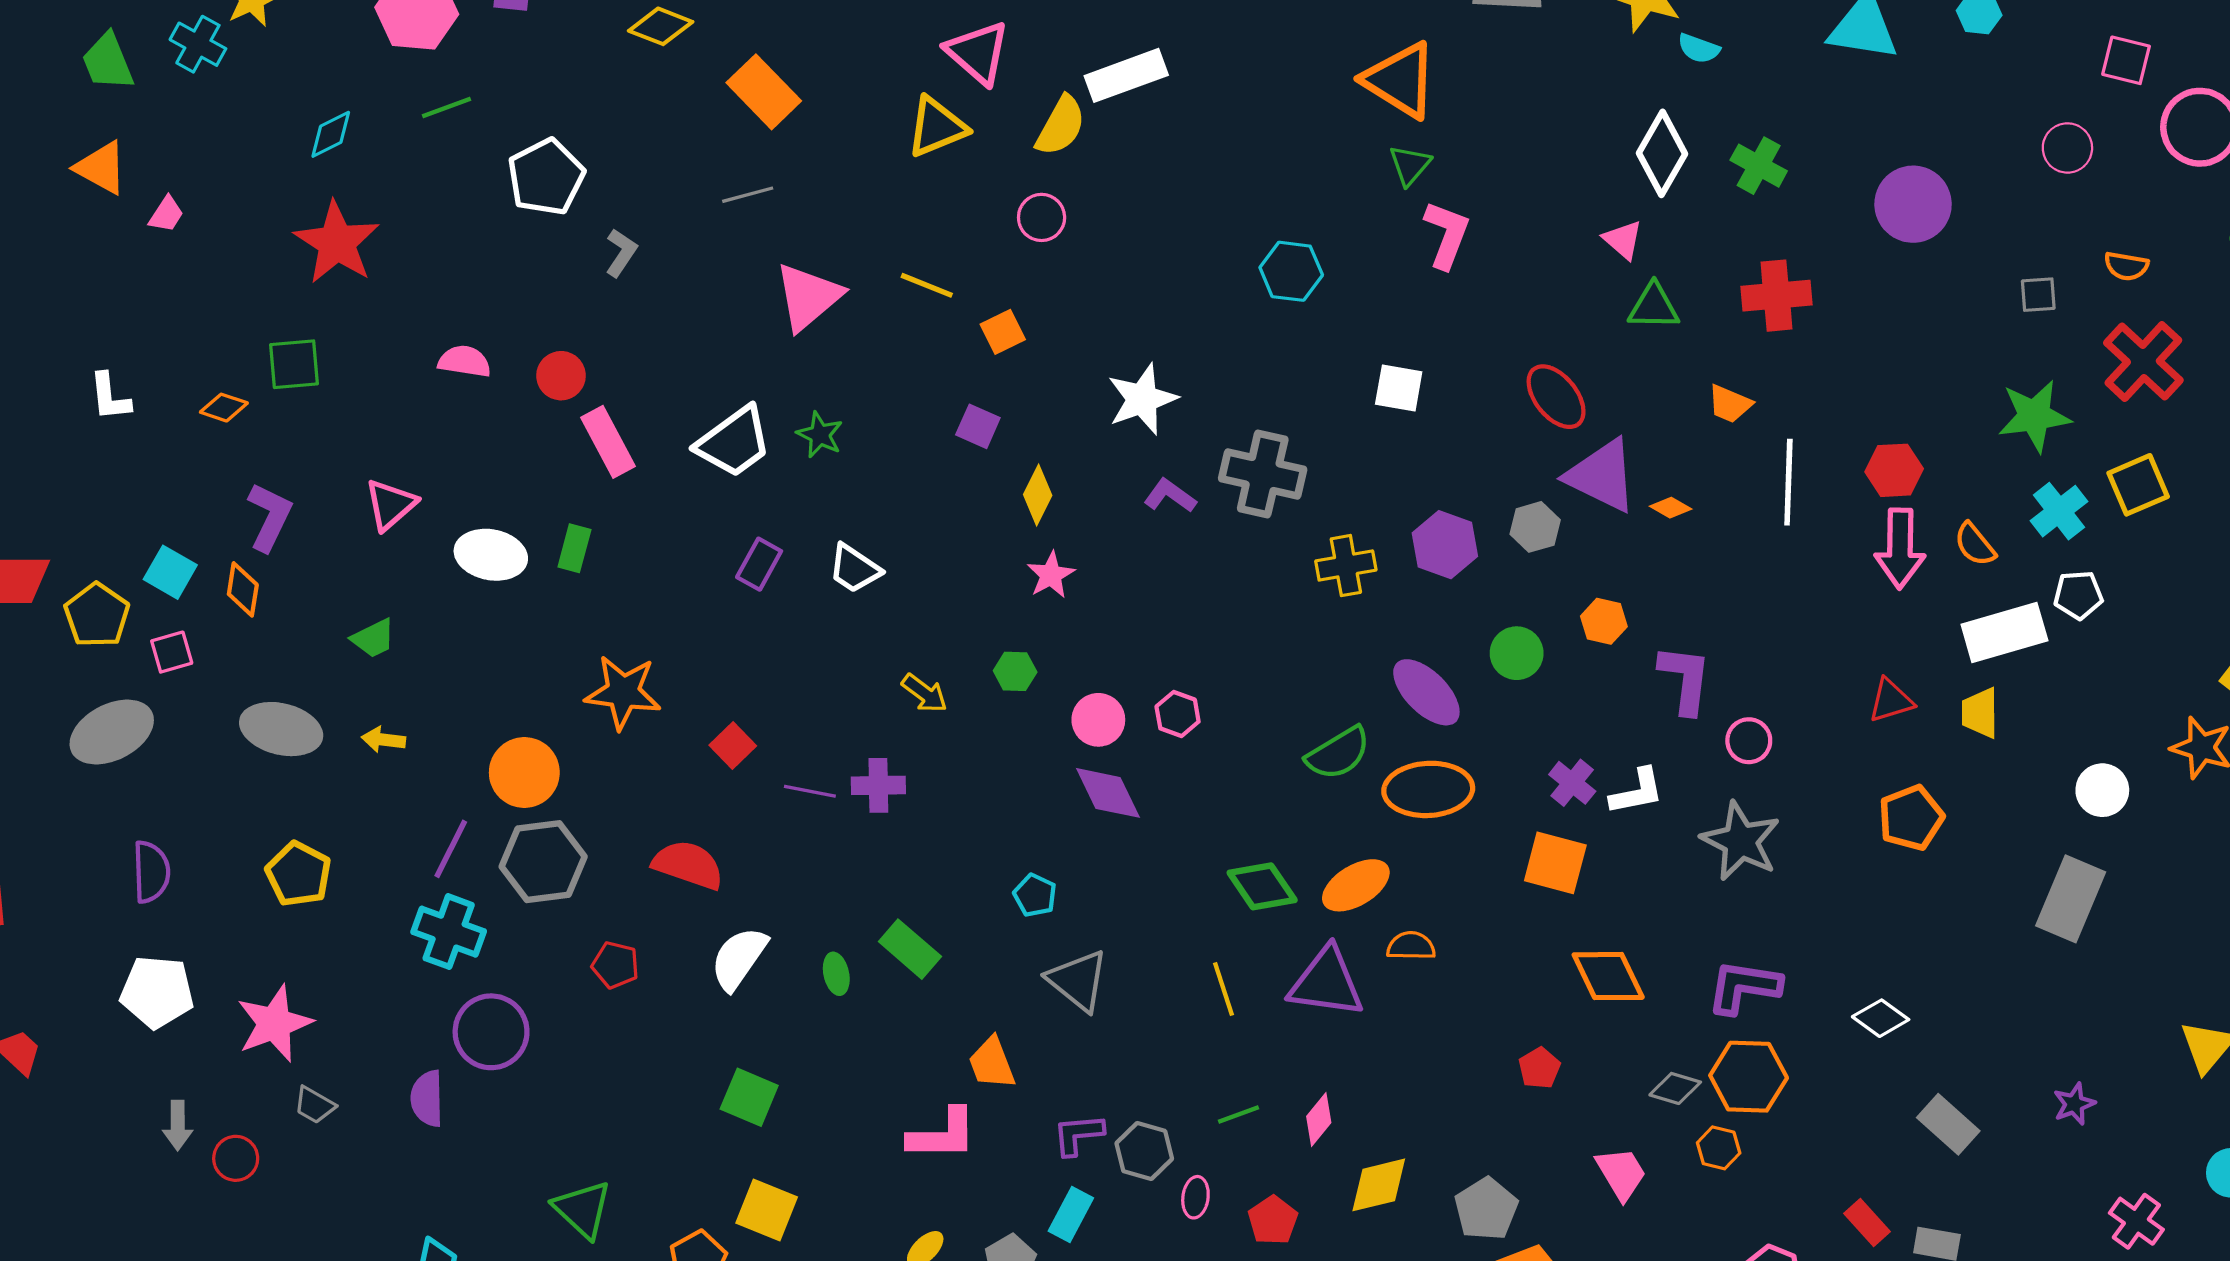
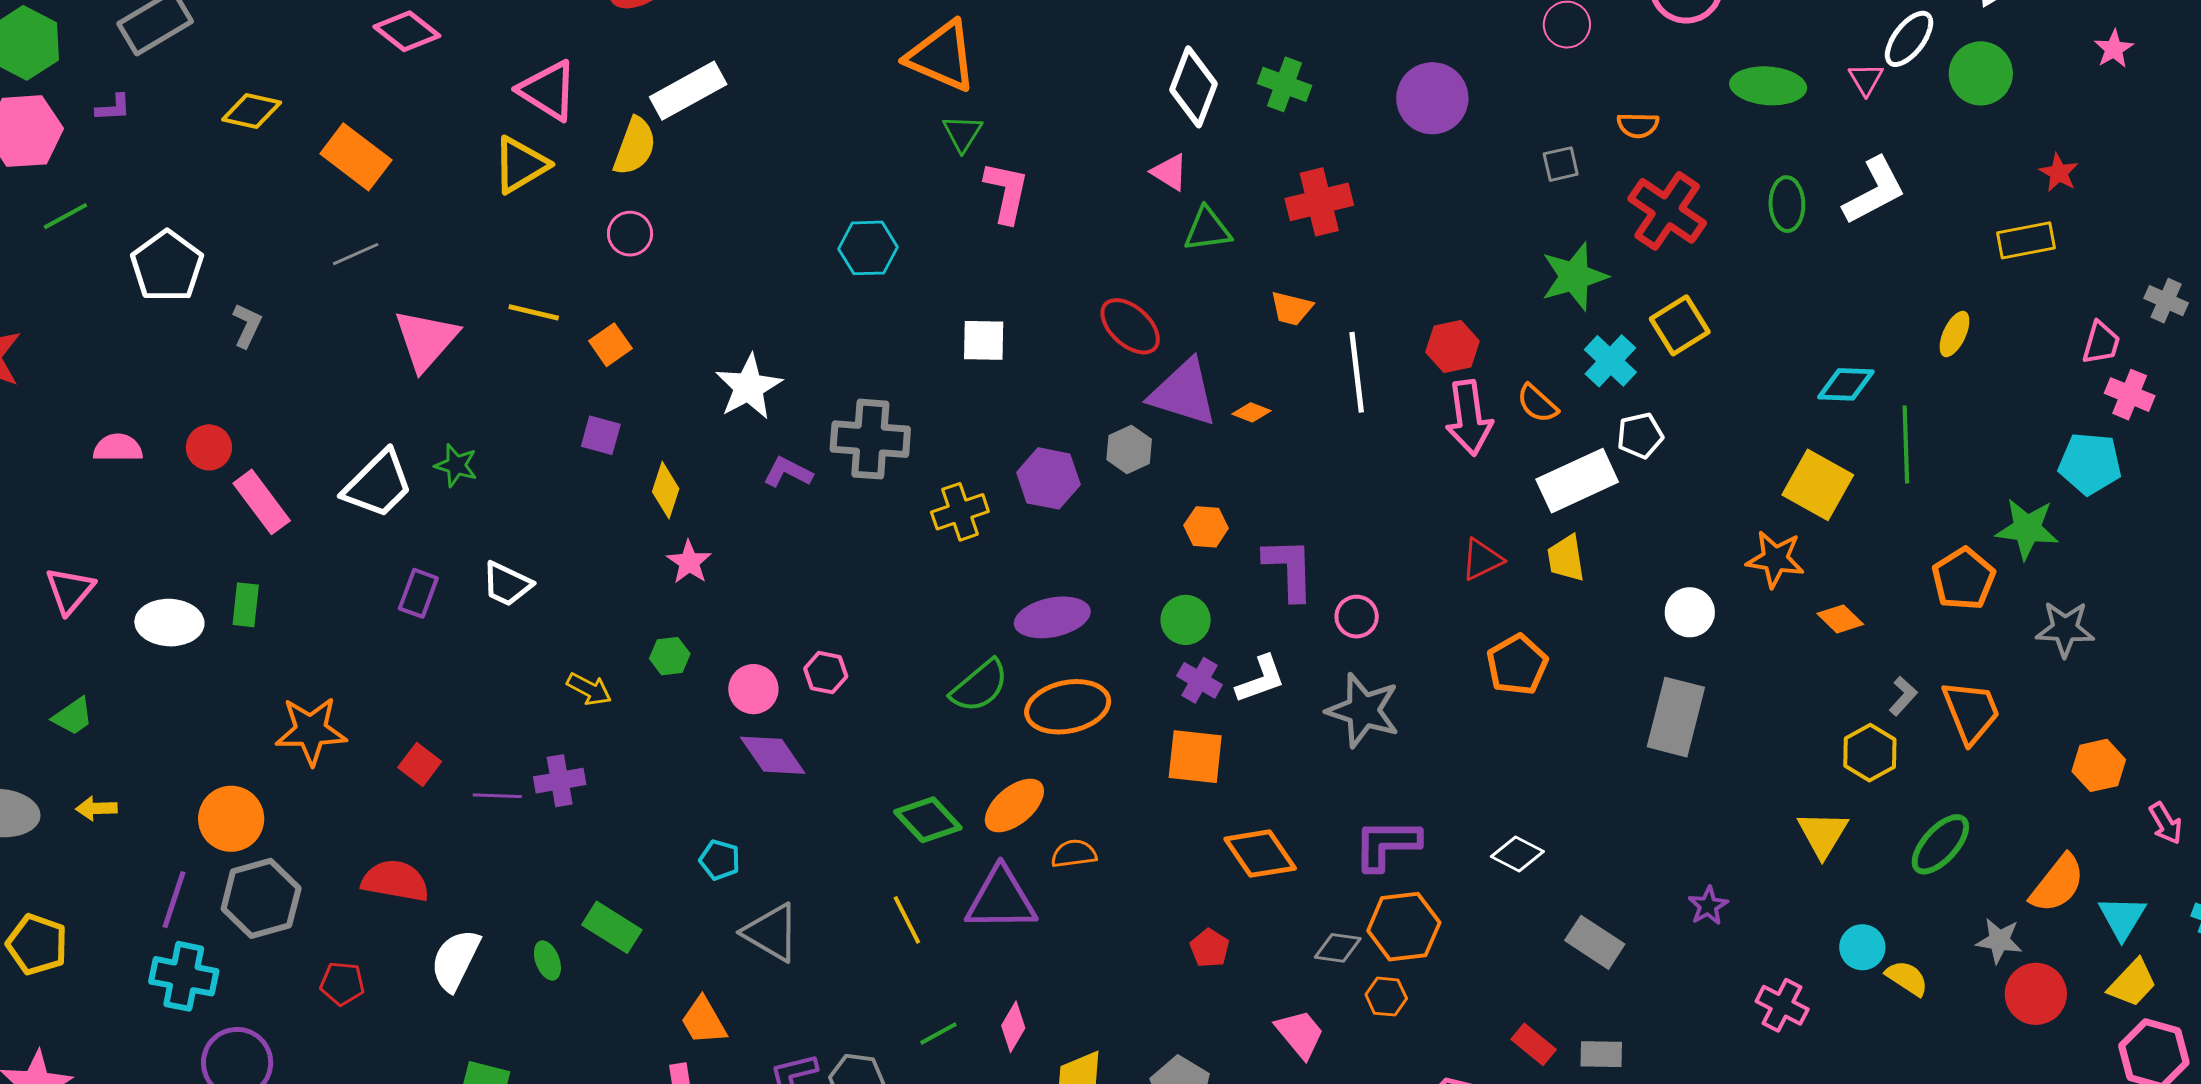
green circle: (1517, 653) -> (1186, 620), moved
purple ellipse: (1426, 692) -> (1052, 617), turned -48

